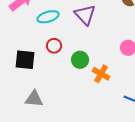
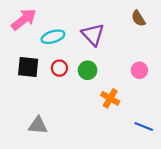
black square: (25, 60) -> (28, 67), moved
green circle: (80, 60) -> (88, 70), moved

